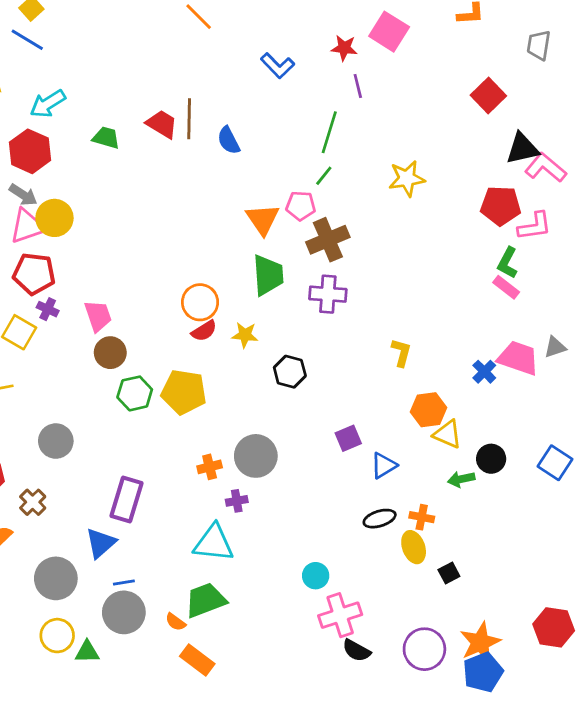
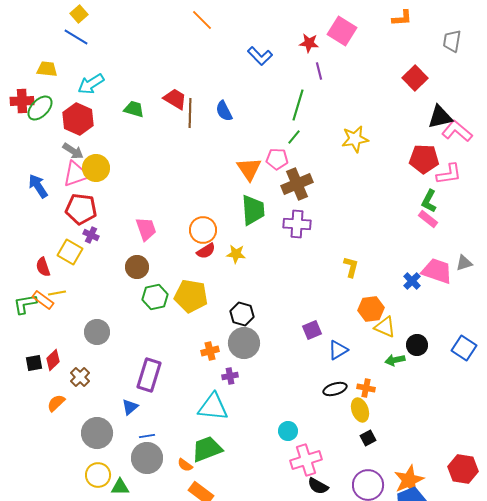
brown line: (189, 119) -> (190, 113), moved
pink trapezoid: (98, 316) -> (146, 229), moved
black hexagon: (290, 372) -> (242, 314), moved
blue triangle: (101, 543) -> (130, 407), size x0.7
black square: (449, 573) -> (368, 438), moved

